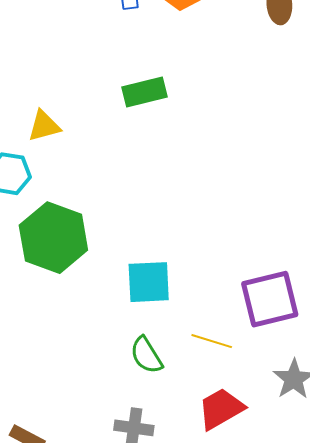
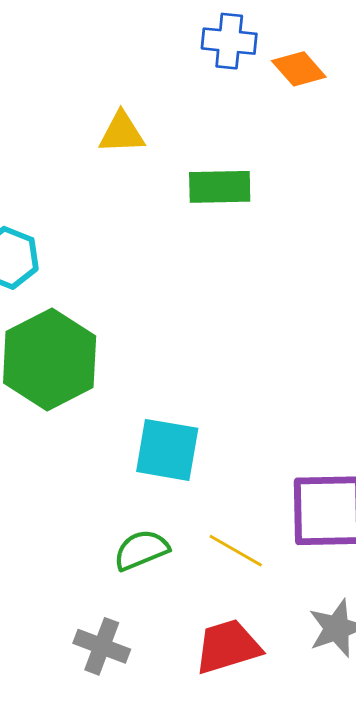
yellow triangle: (44, 126) -> (122, 133), moved
green semicircle: (146, 355) -> (141, 550), turned 87

